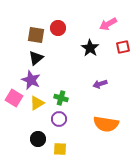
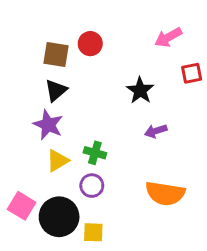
black star: (90, 48) -> (140, 90), moved
pink square: (14, 98) -> (22, 206), moved
black circle: (38, 139) -> (59, 217), size x1.6

